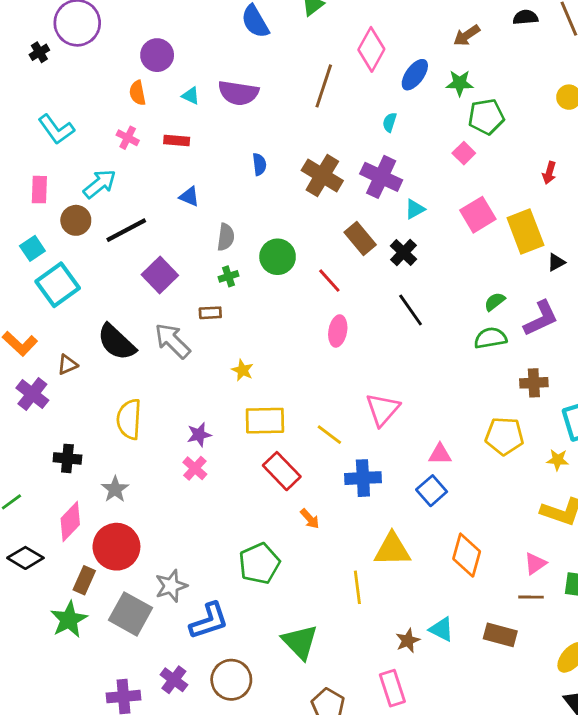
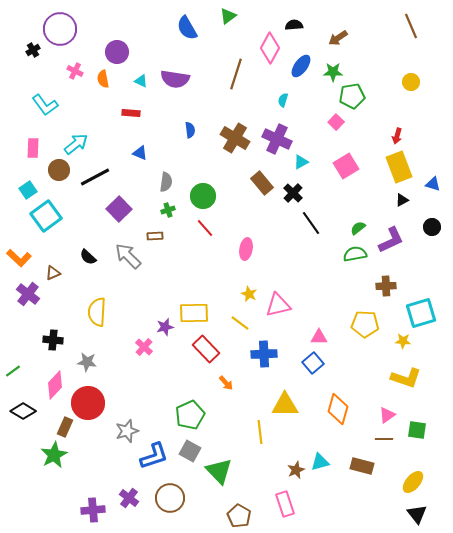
black semicircle: (525, 17) -> (294, 25), moved
pink cross: (128, 138) -> (75, 71), moved
yellow rectangle: (525, 232) -> (399, 167), moved
red line: (329, 281) -> (205, 228), moved
black line: (411, 310) -> (311, 223), moved
black semicircle: (116, 342) -> (88, 257), size x0.6
yellow star: (243, 370) -> (249, 294), moved
pink triangle: (383, 409) -> (278, 305), turned 36
purple star: (199, 435) -> (165, 327), moved
gray star: (115, 489) -> (87, 362), turned -30
gray square: (130, 614) -> (190, 451), moved, size x0.7
cyan triangle: (441, 629) -> (320, 462), turned -42

